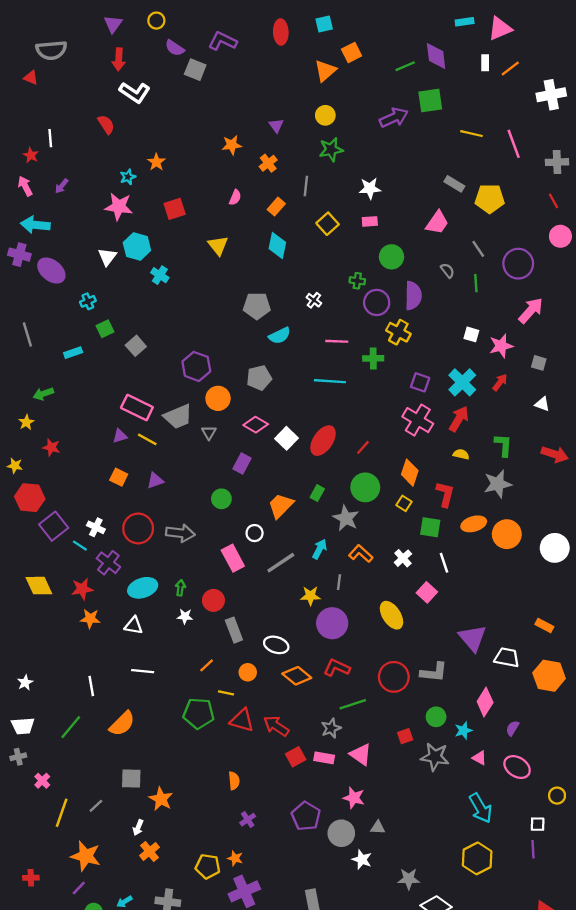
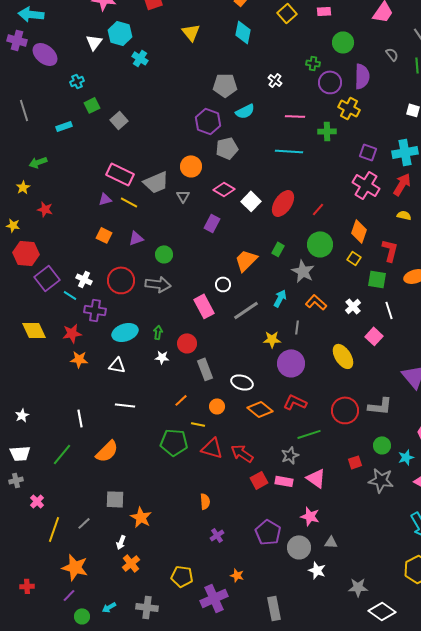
purple hexagon: (196, 366) -> (208, 121), moved
cyan cross: (462, 382) -> (405, 152), turned 35
green circle: (221, 499) -> (164, 254), moved
purple cross: (108, 563) -> (95, 310), turned -30
orange star: (235, 858) -> (237, 575), moved

